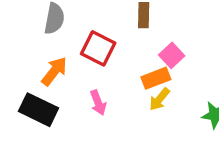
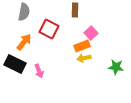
yellow arrow: (159, 99) -> (84, 58), turned 40
pink arrow: (98, 103) -> (39, 71), moved

